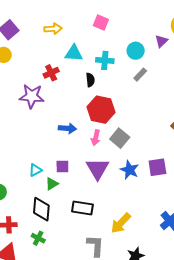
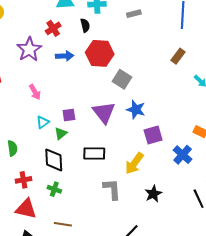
red cross: (51, 73) -> (53, 28), moved
gray rectangle: (140, 75) -> (134, 14), turned 40
purple star: (32, 96) -> (29, 49), turned -30
blue arrow: (67, 128) -> (65, 56), moved
pink arrow: (96, 138) -> (35, 92), moved, turned -35
purple square: (157, 167) -> (153, 135), moved

